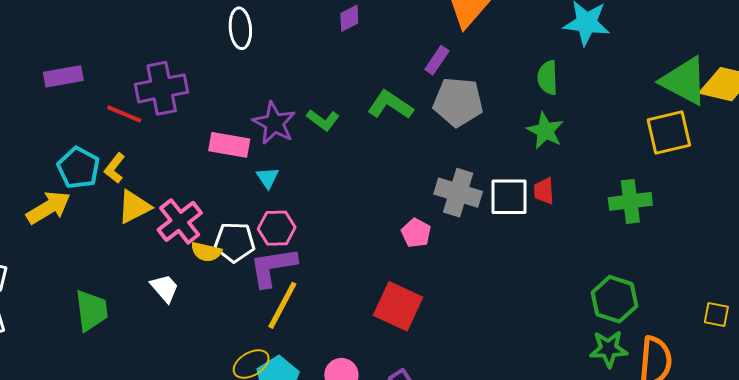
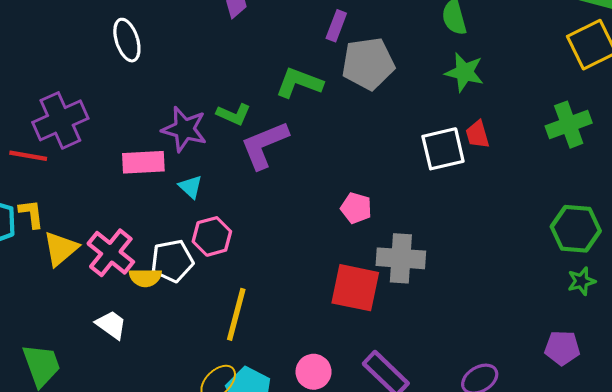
yellow L-shape: (115, 168) -> (31, 214), turned 148
gray cross: (458, 193) -> (401, 258), moved
purple L-shape: (273, 267) -> (264, 145), moved
green star: (608, 349) -> (581, 281), size x0.7

